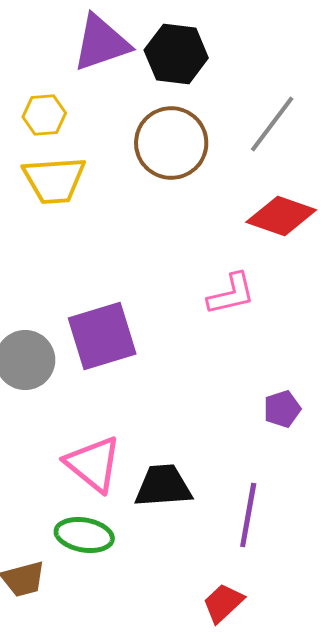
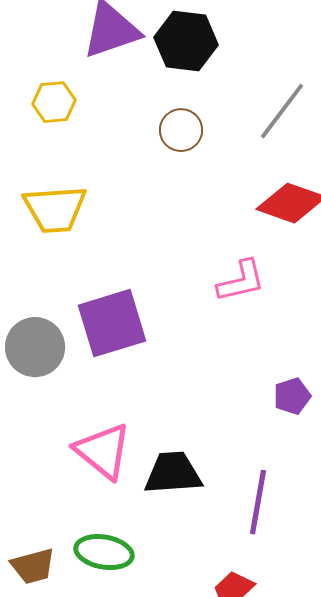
brown circle: (171, 143) -> (181, 130), size x0.6
yellow trapezoid: (54, 180) -> (55, 209), moved
green ellipse: (84, 535) -> (104, 552), moved

